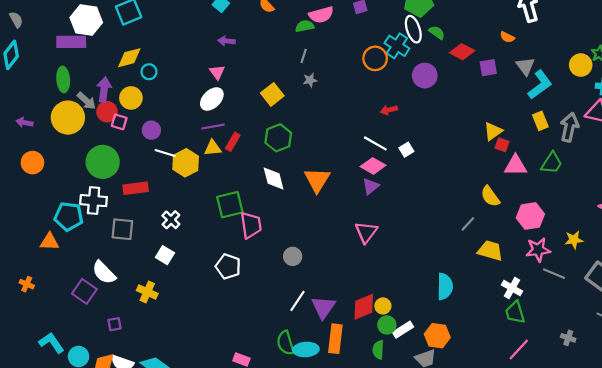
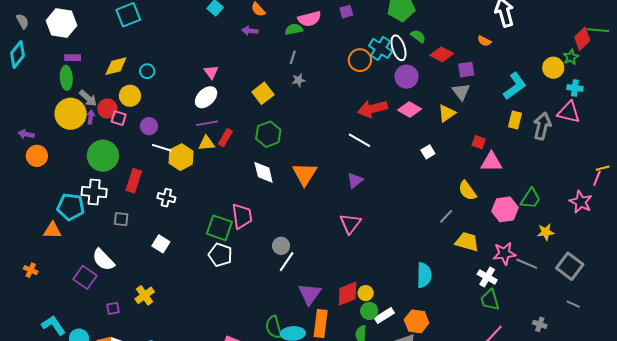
white hexagon: (86, 20) -> (61, 23), moved
white ellipse: (413, 29) -> (399, 48), moved
purple arrow: (227, 41) -> (250, 31), moved
purple rectangle: (71, 42) -> (73, 58), moved, size x0.6
yellow diamond: (129, 58) -> (116, 66), moved
gray triangle: (525, 66) -> (461, 92), moved
purple arrow: (104, 89) -> (91, 117), moved, size x0.6
red arrow: (389, 110) -> (373, 109), size x1.8
yellow rectangle: (540, 121) -> (515, 120), turned 36
purple arrow: (24, 122) -> (26, 134), moved
yellow triangle: (493, 131) -> (447, 113), moved
white square: (406, 150) -> (428, 152), moved
green trapezoid: (552, 163) -> (531, 199), moved
pink diamond: (373, 166) -> (410, 109), moved
red rectangle: (136, 188) -> (134, 181), turned -65
green square: (230, 205) -> (219, 228), moved, turned 32
white cross: (171, 220) -> (166, 198), moved, turned -30
gray square: (122, 229) -> (121, 219), size x0.7
pink star: (538, 250) -> (504, 253), moved
yellow cross: (147, 292) -> (145, 295), moved, turned 30
white line: (298, 301) -> (287, 262), moved

